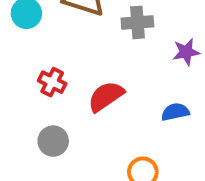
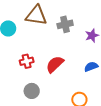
red cross: (52, 82) -> (27, 61), turned -32

